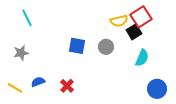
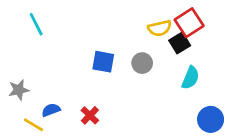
gray star: (21, 53) -> (19, 90), moved
yellow line: (15, 88) -> (33, 125), moved

